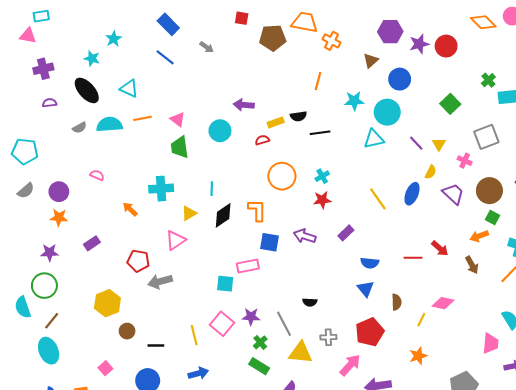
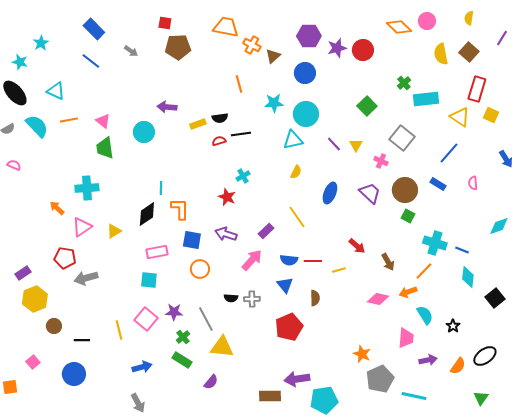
brown pentagon: (273, 38) -> (178, 47), moved
brown triangle: (371, 61) -> (273, 56), moved
blue circle: (400, 79) -> (305, 73), moved
orange line: (318, 81) -> (239, 84), turned -30
cyan semicircle: (109, 125) -> (37, 126), turned 50
gray square: (486, 137) -> (402, 138), turned -30
red semicircle: (262, 140) -> (219, 141), moved
yellow semicircle: (431, 172) -> (296, 172), moved
pink semicircle: (97, 175) -> (14, 165), moved
orange circle: (282, 176) -> (200, 269), moved, size x0.7
cyan line: (212, 189) -> (161, 188), moved
yellow line: (378, 199) -> (297, 217), moved
red star: (322, 200) -> (227, 197), moved, turned 30
yellow triangle: (189, 213) -> (114, 231), moved
orange arrow: (479, 236) -> (408, 292), moved
pink triangle: (176, 240) -> (82, 227), moved
purple rectangle: (92, 243) -> (23, 273), moved
red line: (413, 258) -> (313, 261), moved
pink rectangle: (248, 266) -> (157, 252), moved
pink diamond: (443, 303) -> (378, 299), moved
yellow line: (421, 320) -> (339, 270), moved, turned 48
gray cross: (328, 337) -> (252, 299), moved
orange star: (418, 356) -> (362, 354), moved, turned -30
pink arrow: (350, 365) -> (252, 260), moved
blue arrow: (198, 373) -> (142, 367), moved

